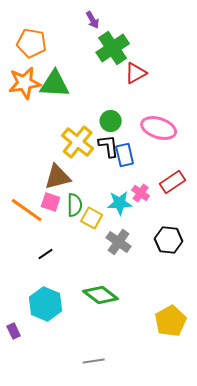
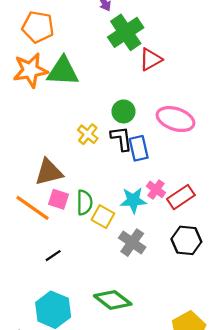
yellow cross: (78, 142) -> (88, 134), size x0.6
brown triangle: (58, 177) -> (49, 172), moved
red rectangle: (173, 182) -> (181, 197), moved

